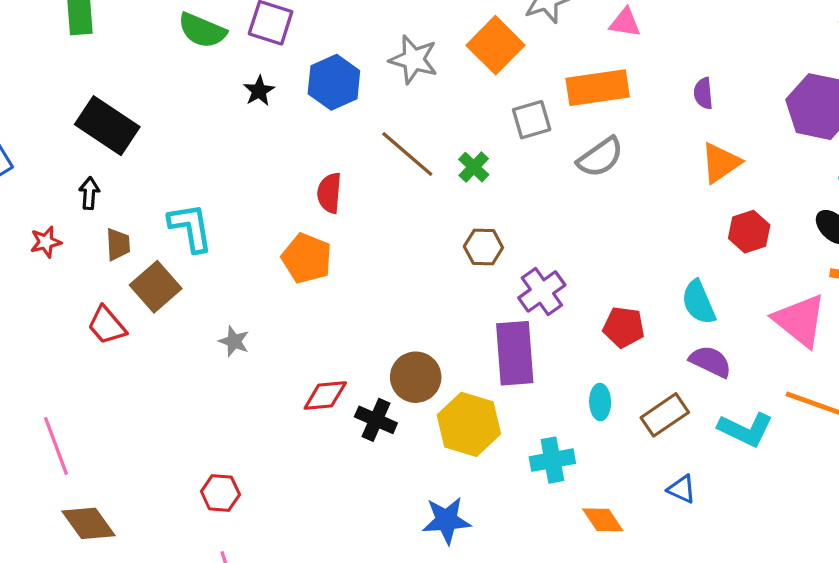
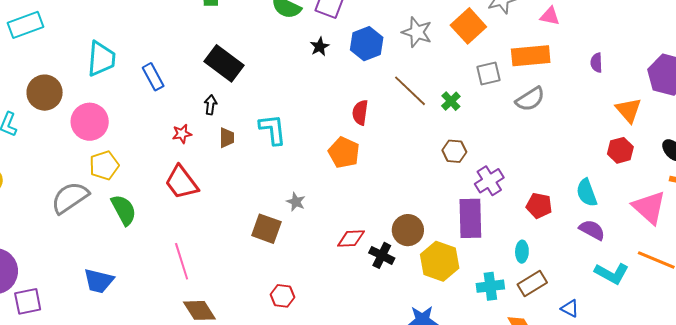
orange triangle: (721, 163) -> (629, 110), moved, turned -40
brown square: (156, 287) -> (266, 229), moved, turned -32
red trapezoid: (107, 325) -> (182, 182), moved, size x1.4
brown rectangle: (665, 415) -> (532, 284), moved

